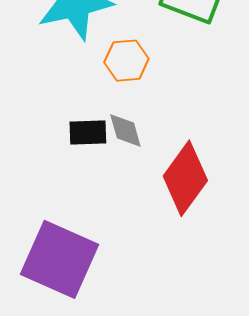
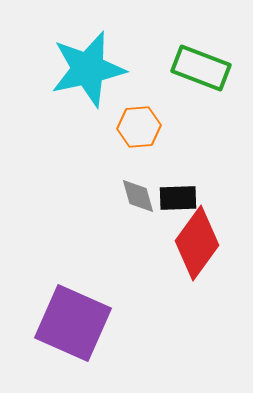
black rectangle: (88, 133) -> (178, 198), moved

